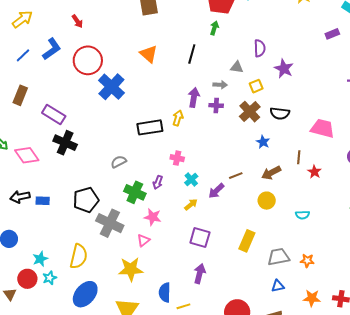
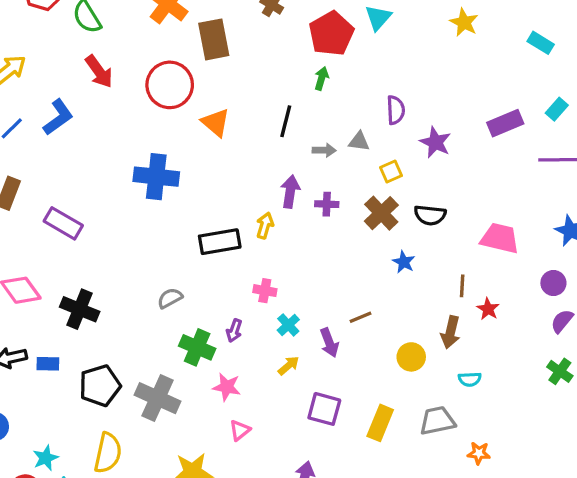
red arrow: (77, 21) -> (99, 71), size x1.5
purple rectangle: (332, 34) -> (505, 123), moved, size x1.5
red circle: (88, 60) -> (170, 85), moved
gray arrow: (220, 85) -> (324, 150), moved
blue cross: (111, 87) -> (156, 177), turned -36
black cross: (65, 143) -> (80, 309), moved
brown arrow: (271, 173) -> (450, 332), moved, turned -48
purple arrow: (216, 191) -> (329, 343), turned -66
black pentagon: (86, 200) -> (100, 386), moved
purple square: (200, 238) -> (324, 409), moved
pink triangle: (143, 240) -> (240, 430), moved
gray trapezoid: (278, 257) -> (437, 421), moved

